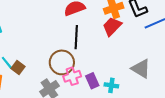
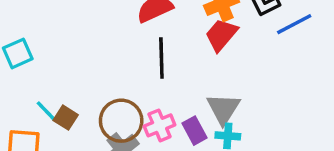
brown circle: (62, 62) -> (121, 121), moved
gray triangle: (141, 69) -> (223, 109), moved, turned 35

